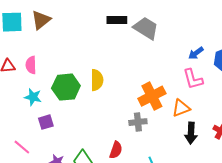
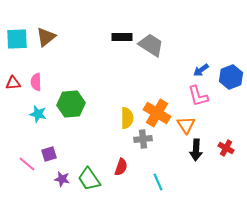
yellow semicircle: (97, 80) -> (127, 118), moved
orange cross: (152, 96) -> (157, 113), turned -32
orange triangle: (181, 108) -> (186, 125), turned -42
purple square: (46, 122) -> (49, 154), moved

